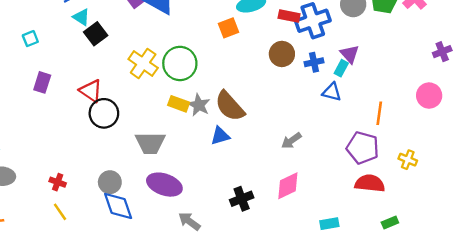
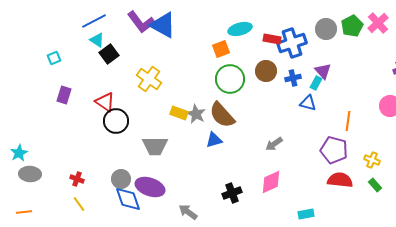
green circle: (180, 63) -> (230, 79), moved
purple ellipse: (164, 185) -> (150, 187), moved
green rectangle: (390, 223) -> (375, 185), moved, turned 72

